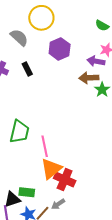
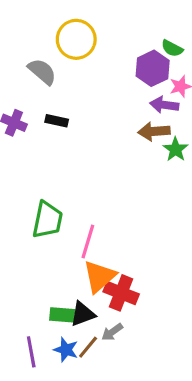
purple hexagon: (60, 49) -> (153, 68), moved
black rectangle: (27, 69) -> (57, 121), turned -48
pink line: (45, 146) -> (88, 242), turned 30
black triangle: (12, 199) -> (83, 314), moved

